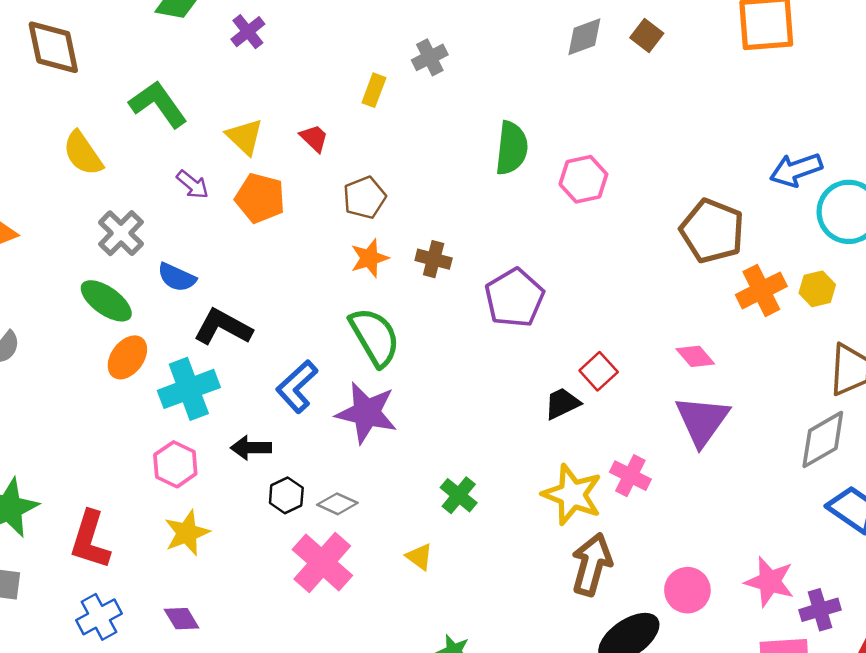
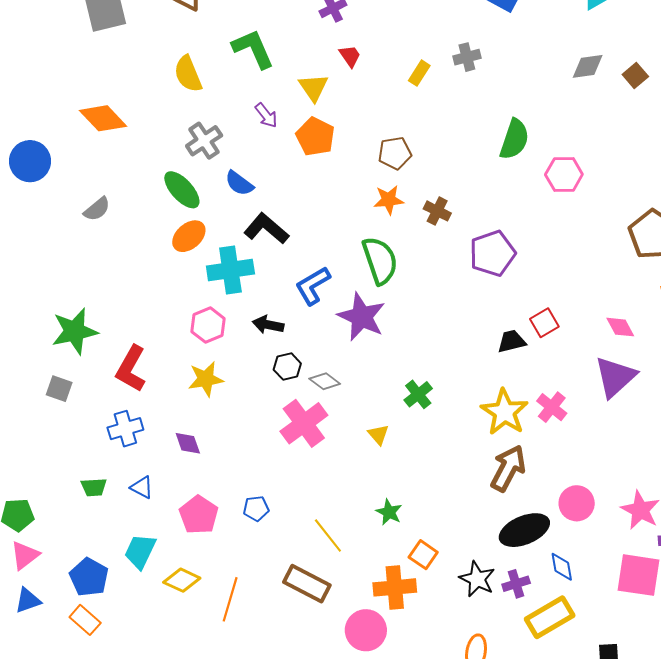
red trapezoid: (314, 138) -> (350, 56), moved

